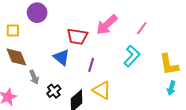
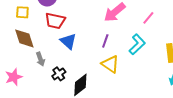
red trapezoid: (77, 36) -> (55, 21), moved
purple line: (91, 65) -> (105, 41), moved
yellow triangle: (102, 90) -> (110, 64), moved

